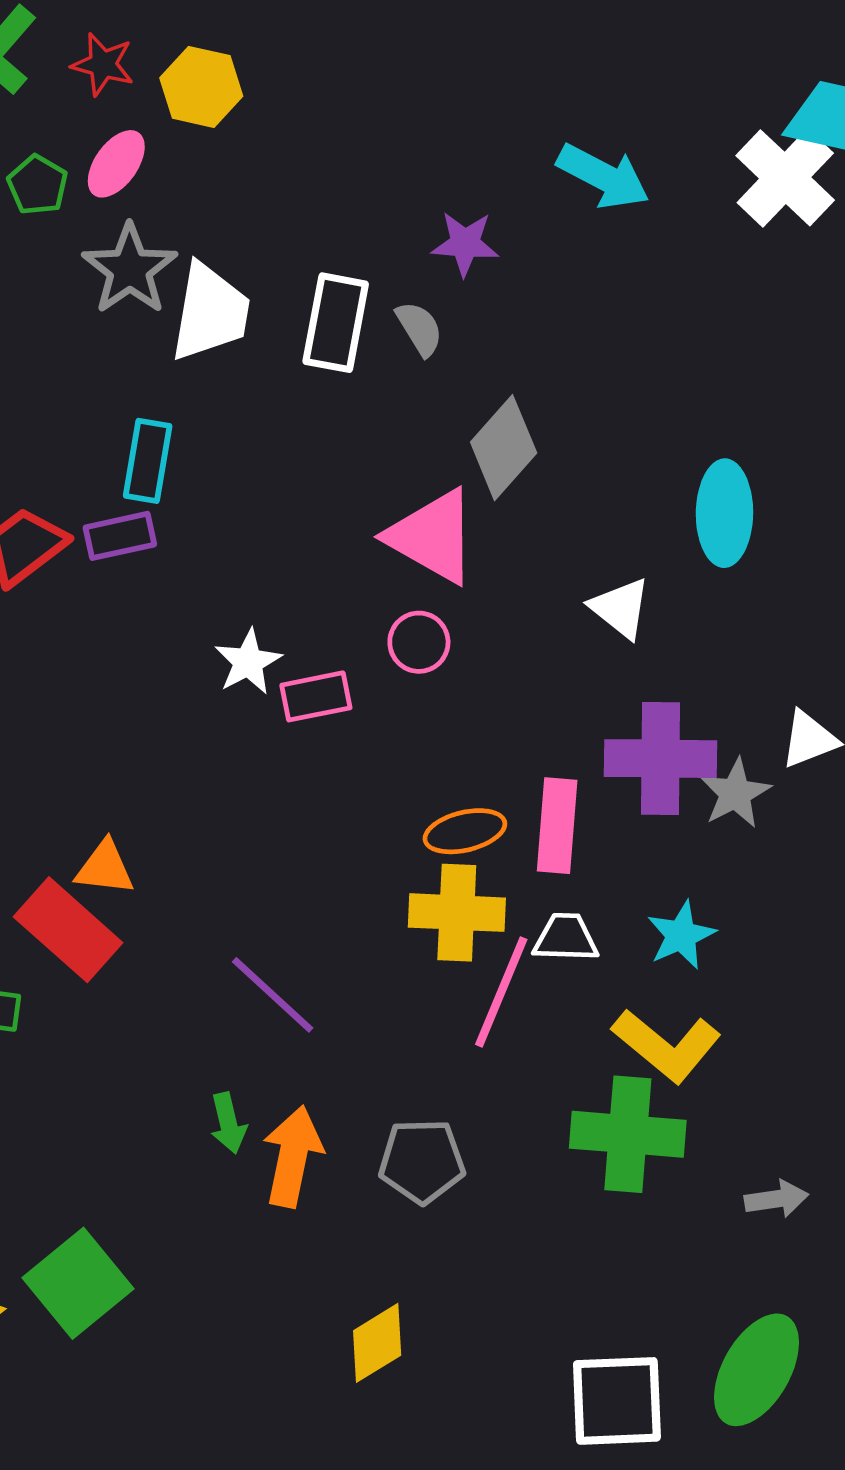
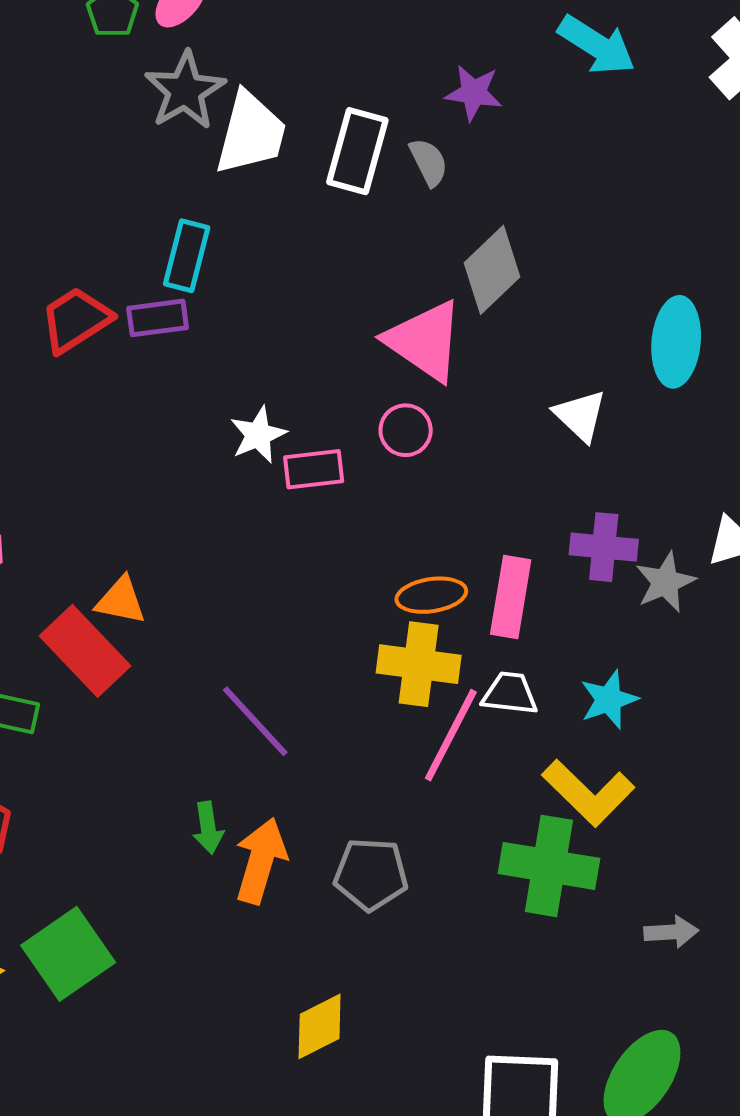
purple cross: (660, 759) -> (604, 547), size x0.7

